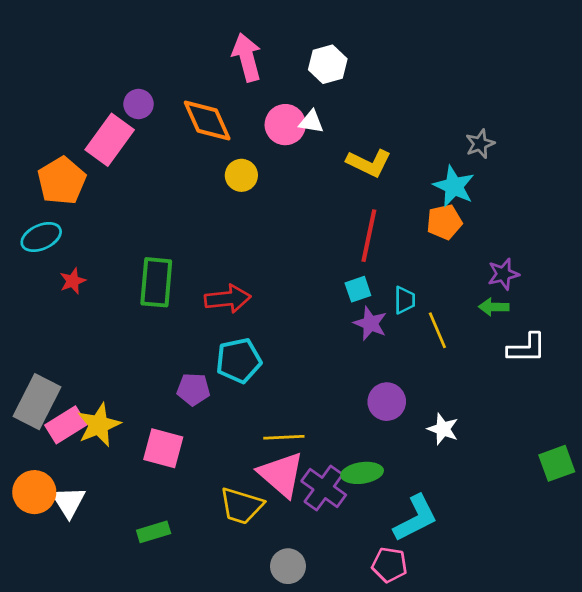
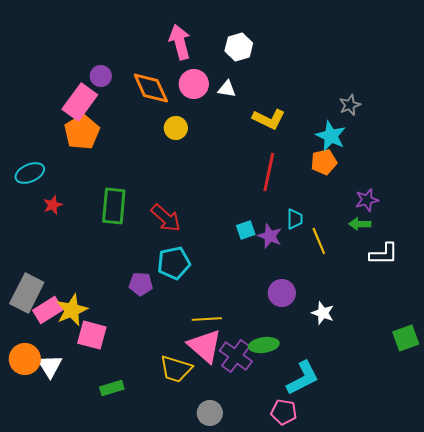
pink circle: (285, 125) -> (194, 84), moved
orange pentagon: (62, 181) -> (82, 132), moved
cyan square: (358, 289) -> (246, 230), moved
red arrow: (228, 299) -> (166, 218), turned 48
pink square: (163, 448) -> (92, 335), moved

